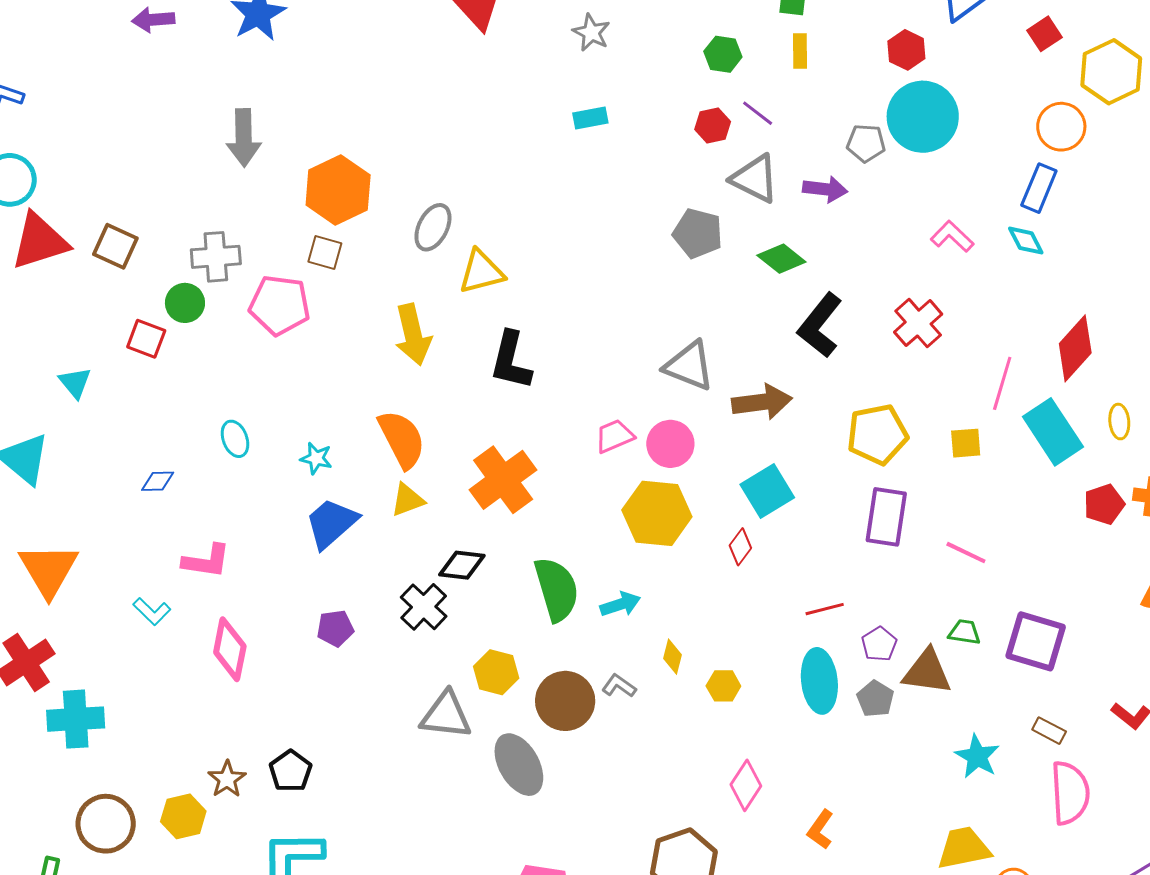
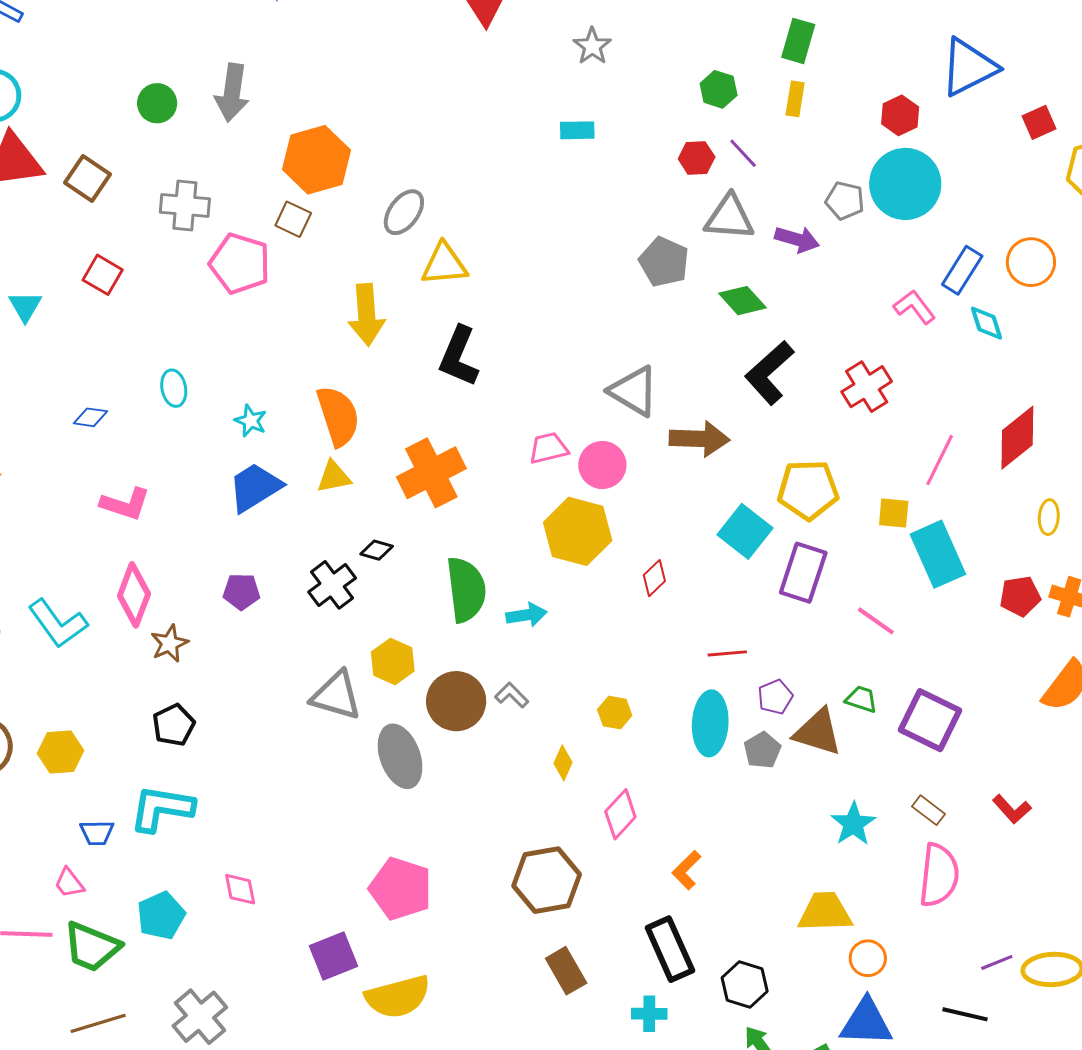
orange circle: (1061, 127) -> (1031, 262), moved
gray triangle: (755, 179) -> (729, 217), turned -32
blue rectangle: (1039, 188) -> (962, 270), moved
green circle: (185, 303) -> (157, 103), moved
cyan rectangle: (1053, 432) -> (938, 554), moved
cyan square: (767, 491) -> (745, 531), moved, turned -30
black diamond: (462, 565) -> (377, 550), size x0.7
cyan L-shape: (152, 611) -> (58, 623), moved, size x1.6
yellow diamond: (672, 657) -> (563, 763), moved
brown star: (227, 779) -> (169, 644), moved

